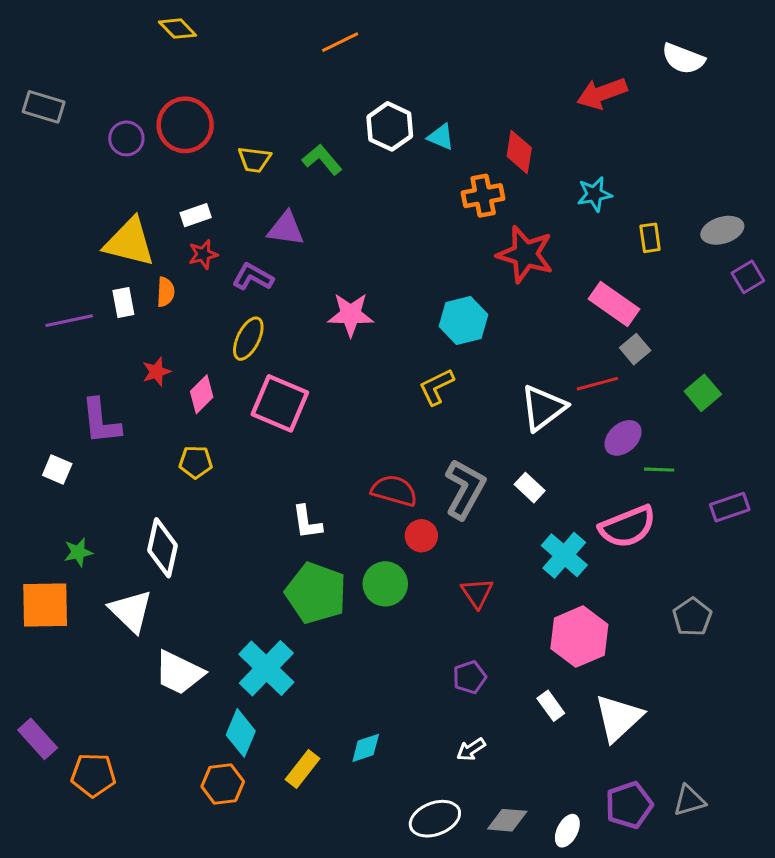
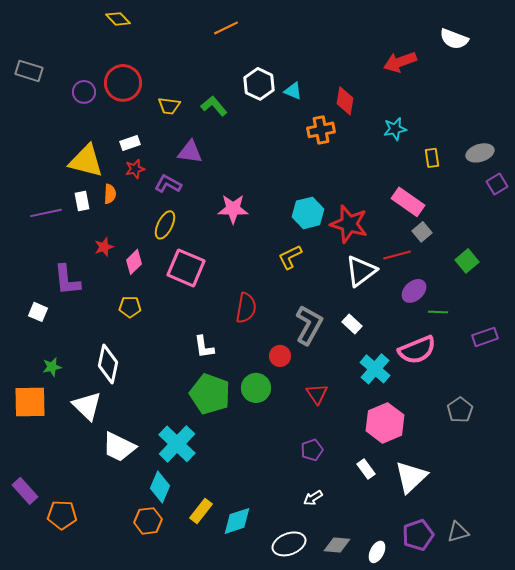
red star: (525, 254) -> (349, 224), moved
red semicircle: (394, 491) -> (246, 308), moved, turned 84
cyan diamond: (366, 748) -> (237, 521), moved, size x1.4

